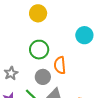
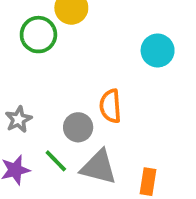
green circle: (39, 50) -> (38, 35), moved

